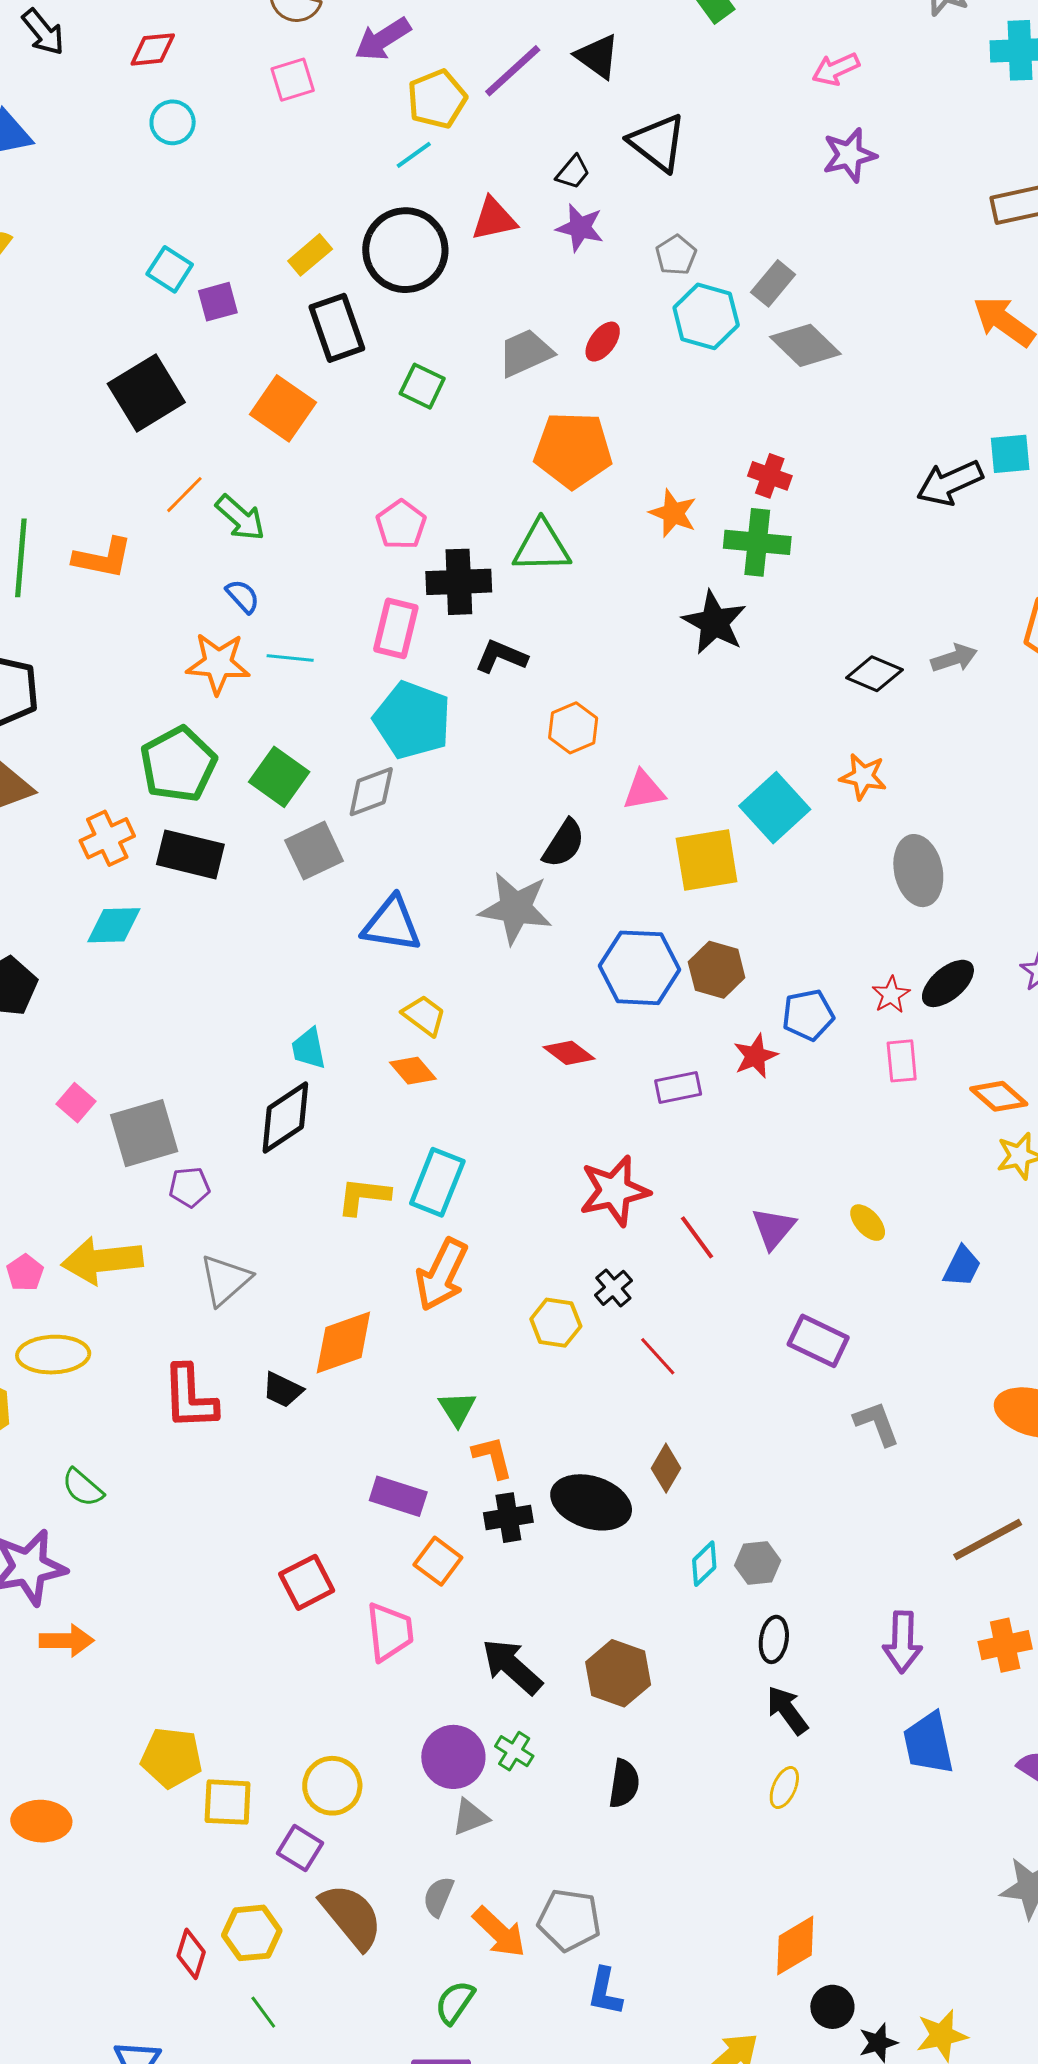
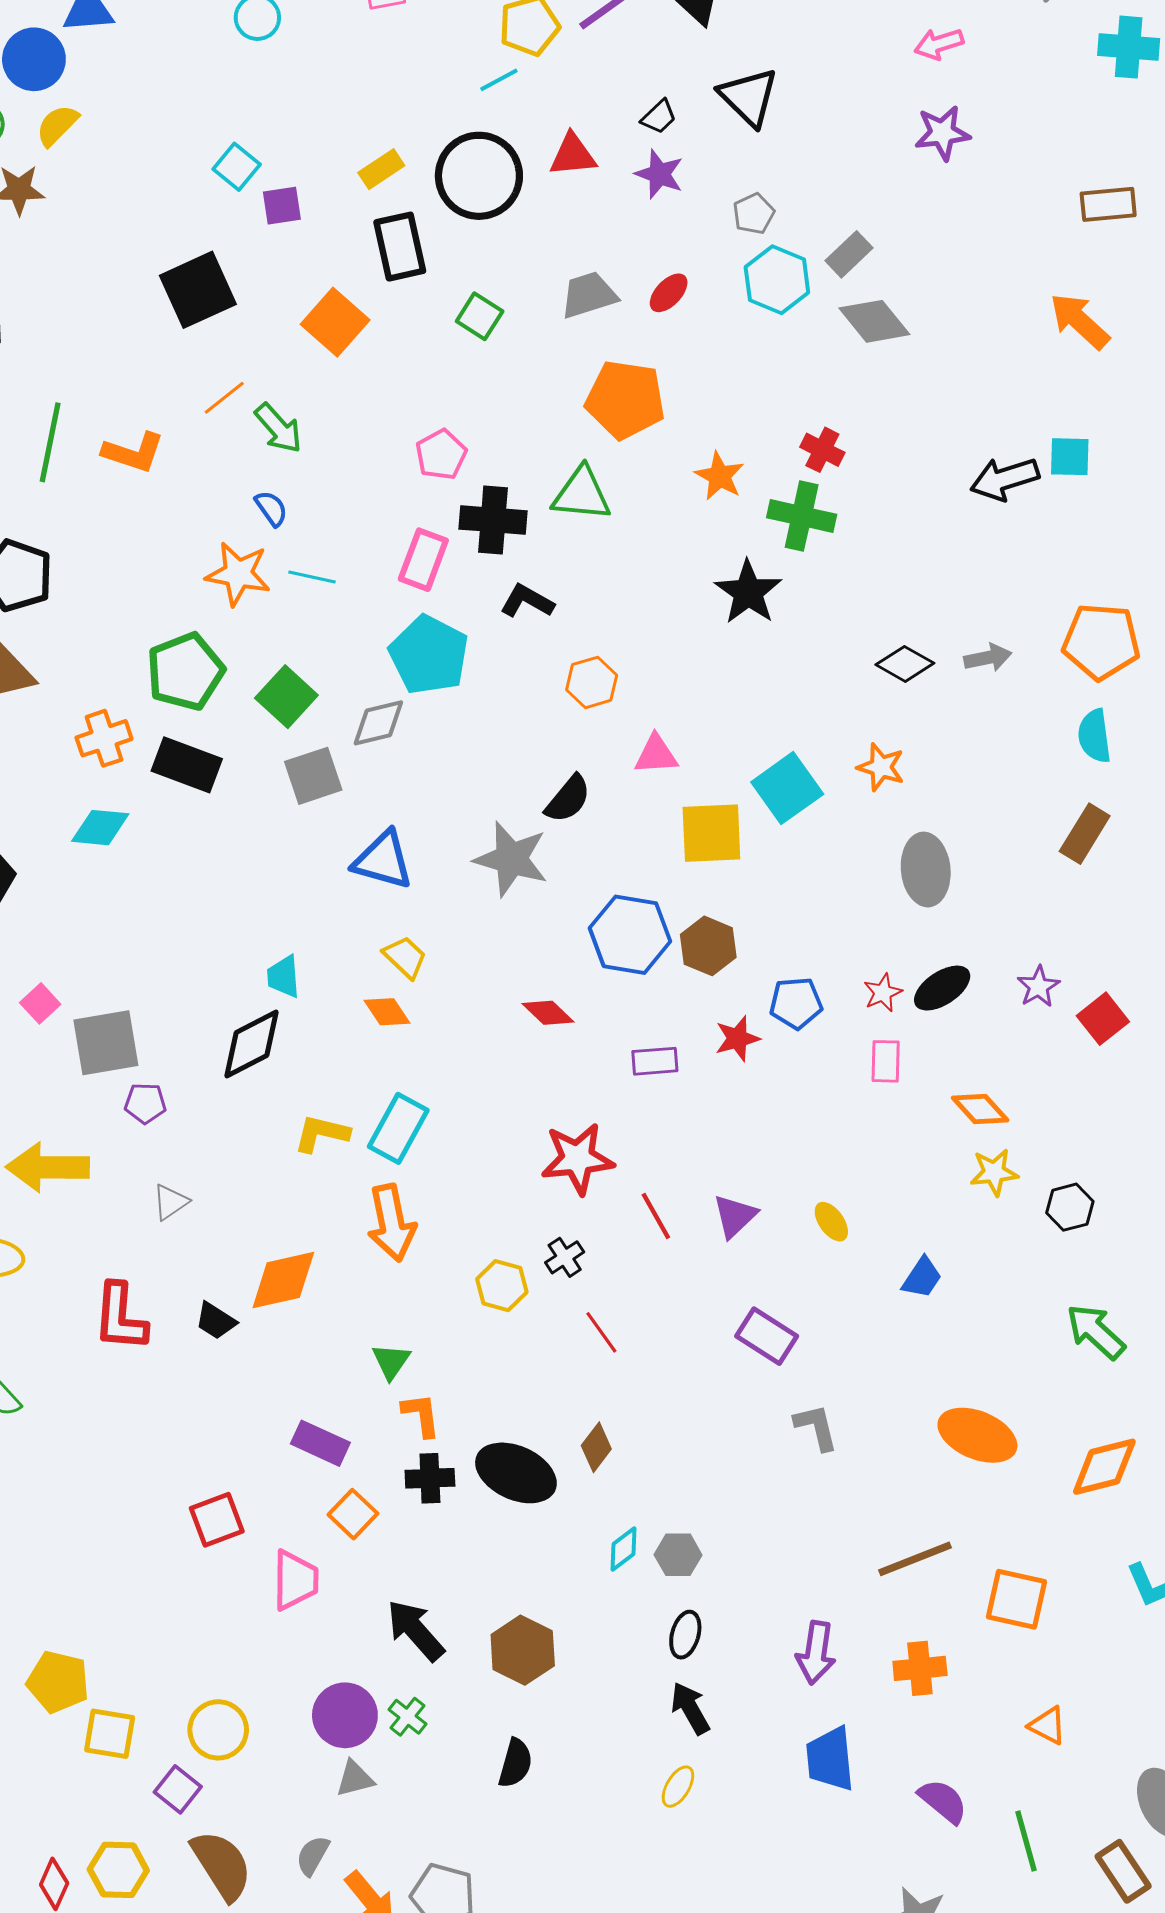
orange arrow: (442, 1275) -> (392, 1223), turned -44
gray triangle: (225, 1280) -> (171, 1202), size x0.7

